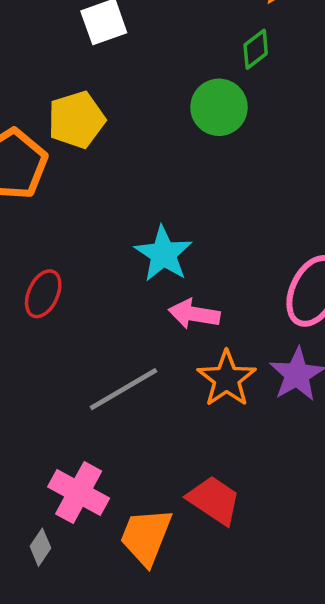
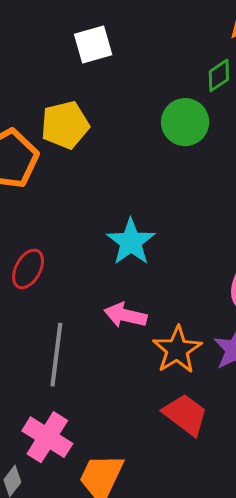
pink arrow: (194, 314) -> (125, 315), moved
gray line: (123, 389) -> (56, 355), moved, turned -56
red trapezoid: (214, 500) -> (185, 414), moved

